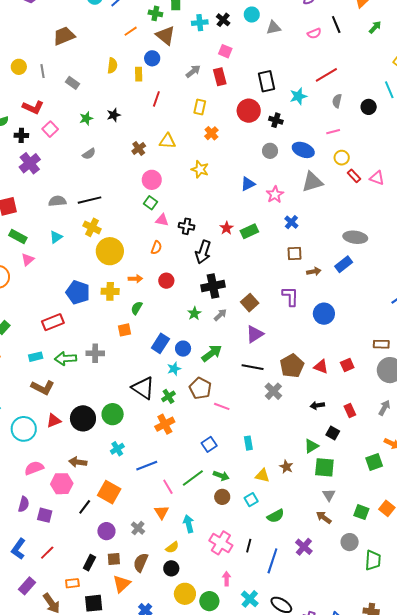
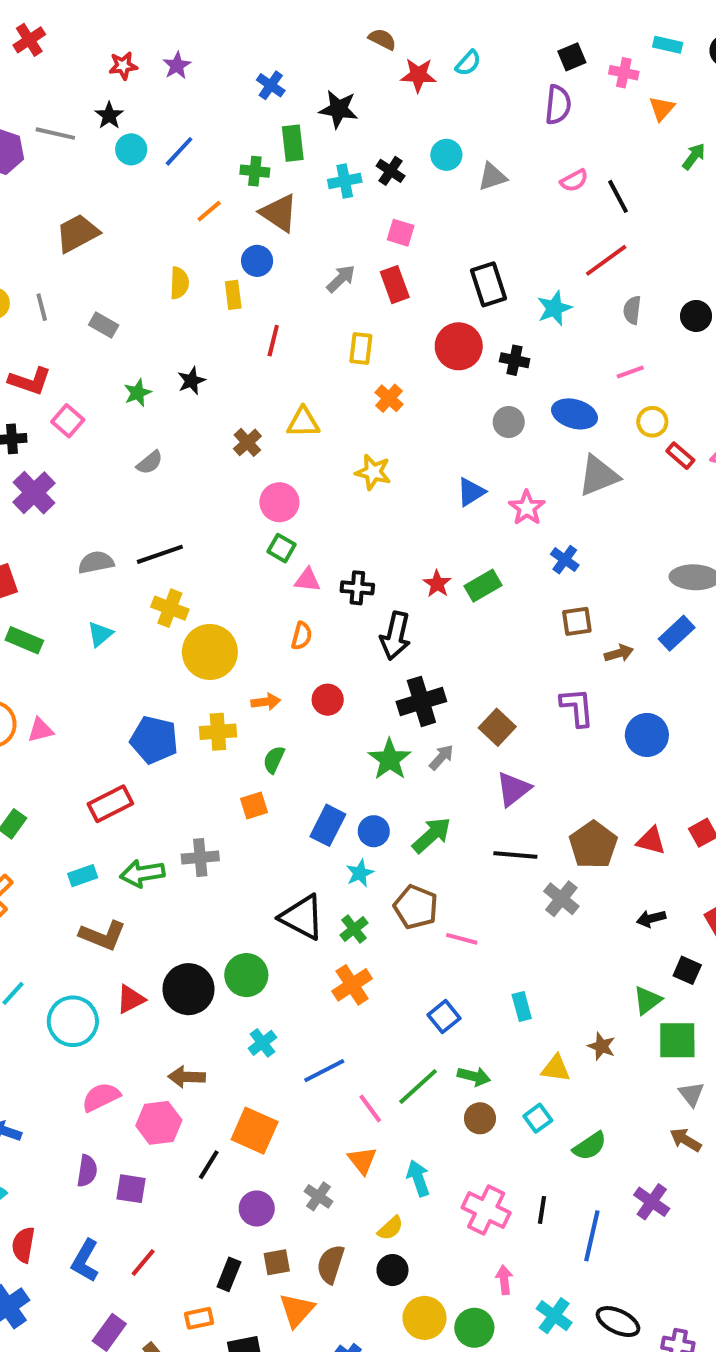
black line: (336, 24) -> (618, 196), moved
pink triangle: (28, 260) -> (40, 730), moved, turned 32
green star: (194, 313) -> (390, 759), size x1.5

